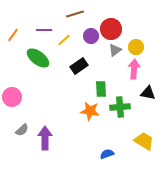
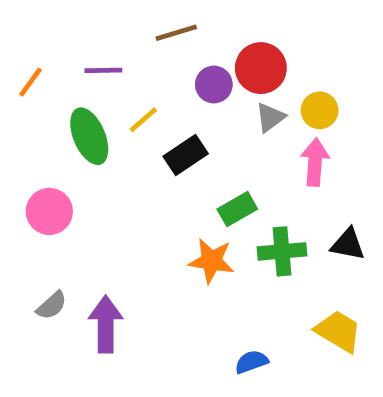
yellow line: (64, 40) -> (143, 120), moved
green ellipse: (38, 58) -> (89, 136), turned 30
green rectangle: (101, 89) -> (237, 209), turned 63
black triangle: (148, 93) -> (348, 244), moved
pink circle: (12, 97) -> (49, 211), moved

